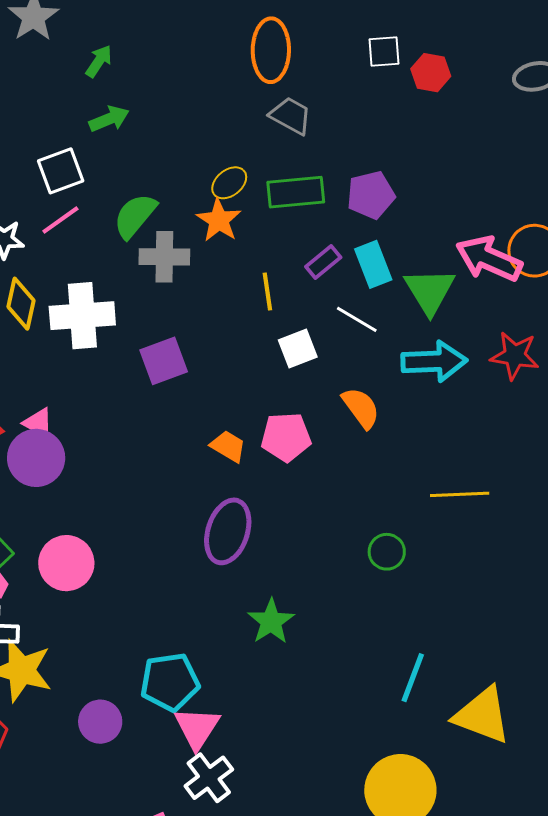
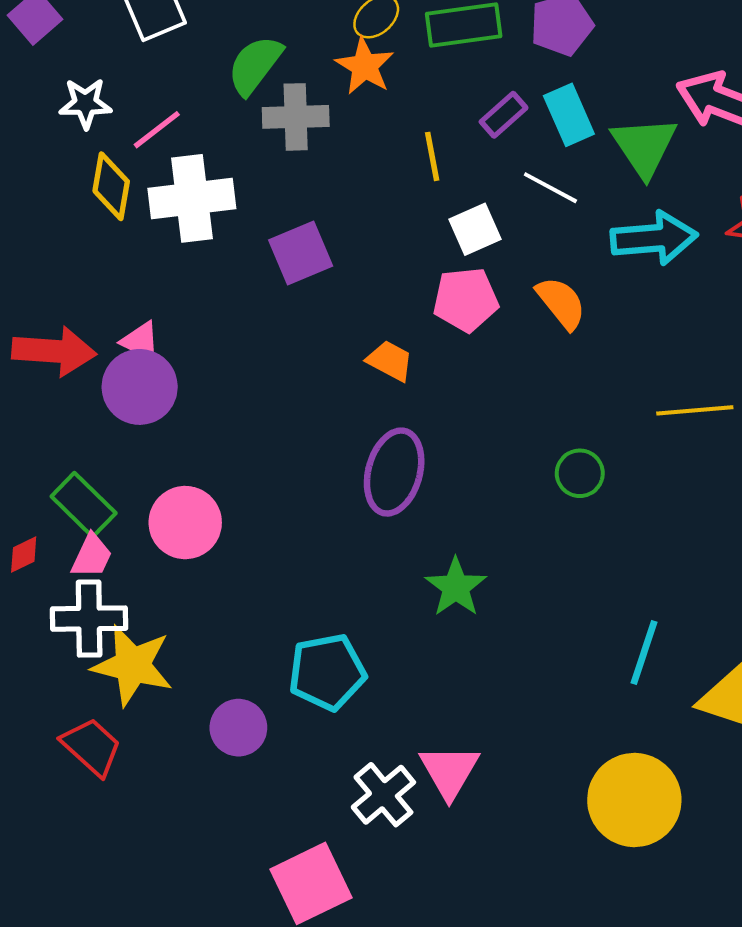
pink line: (60, 220) -> (157, 130), moved
pink pentagon: (286, 437) -> (466, 300), moved
green circle: (387, 552) -> (580, 473), moved
pink triangle: (197, 728) -> (449, 771), moved

